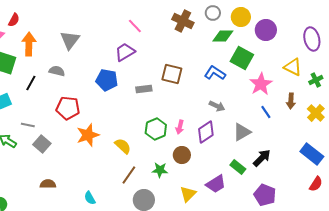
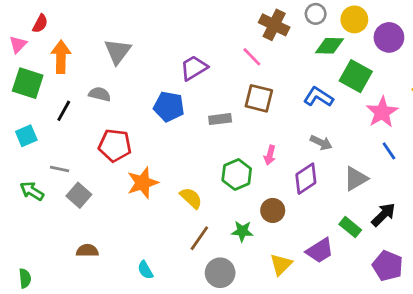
pink line: (135, 26) -> (252, 57), moved
pink arrow: (180, 127) -> (270, 155), moved

